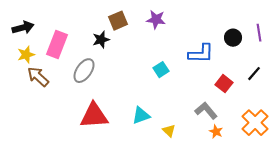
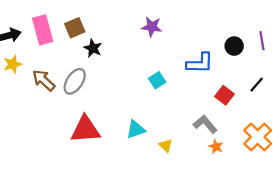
brown square: (118, 21) -> (75, 28), moved
black star: (101, 40) -> (93, 48), turned -30
pink rectangle: (57, 45) -> (43, 30), moved, turned -36
brown arrow: (38, 77) -> (44, 80), moved

